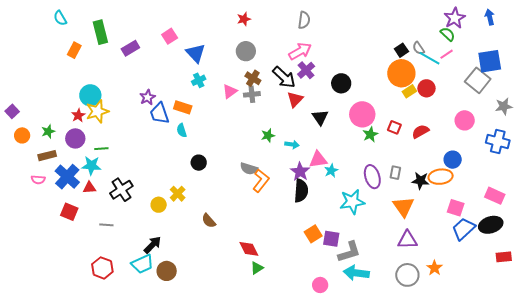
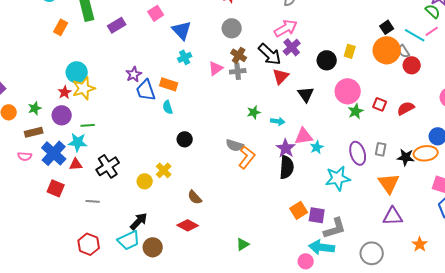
gray semicircle: (418, 48) -> (404, 51), moved
yellow rectangle: (409, 91) -> (350, 51), moved, turned -40
red diamond: (249, 249) -> (188, 225), moved, turned -35
cyan arrow: (356, 273) -> (322, 247), moved
gray circle: (407, 275) -> (372, 253), moved

